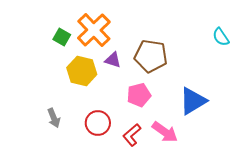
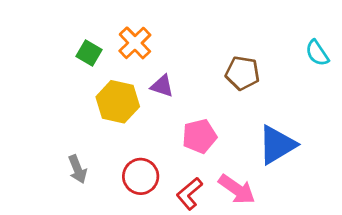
orange cross: (94, 30) -> (135, 43), size x0.7
brown pentagon: (151, 56) -> (243, 73), moved, size x0.7

